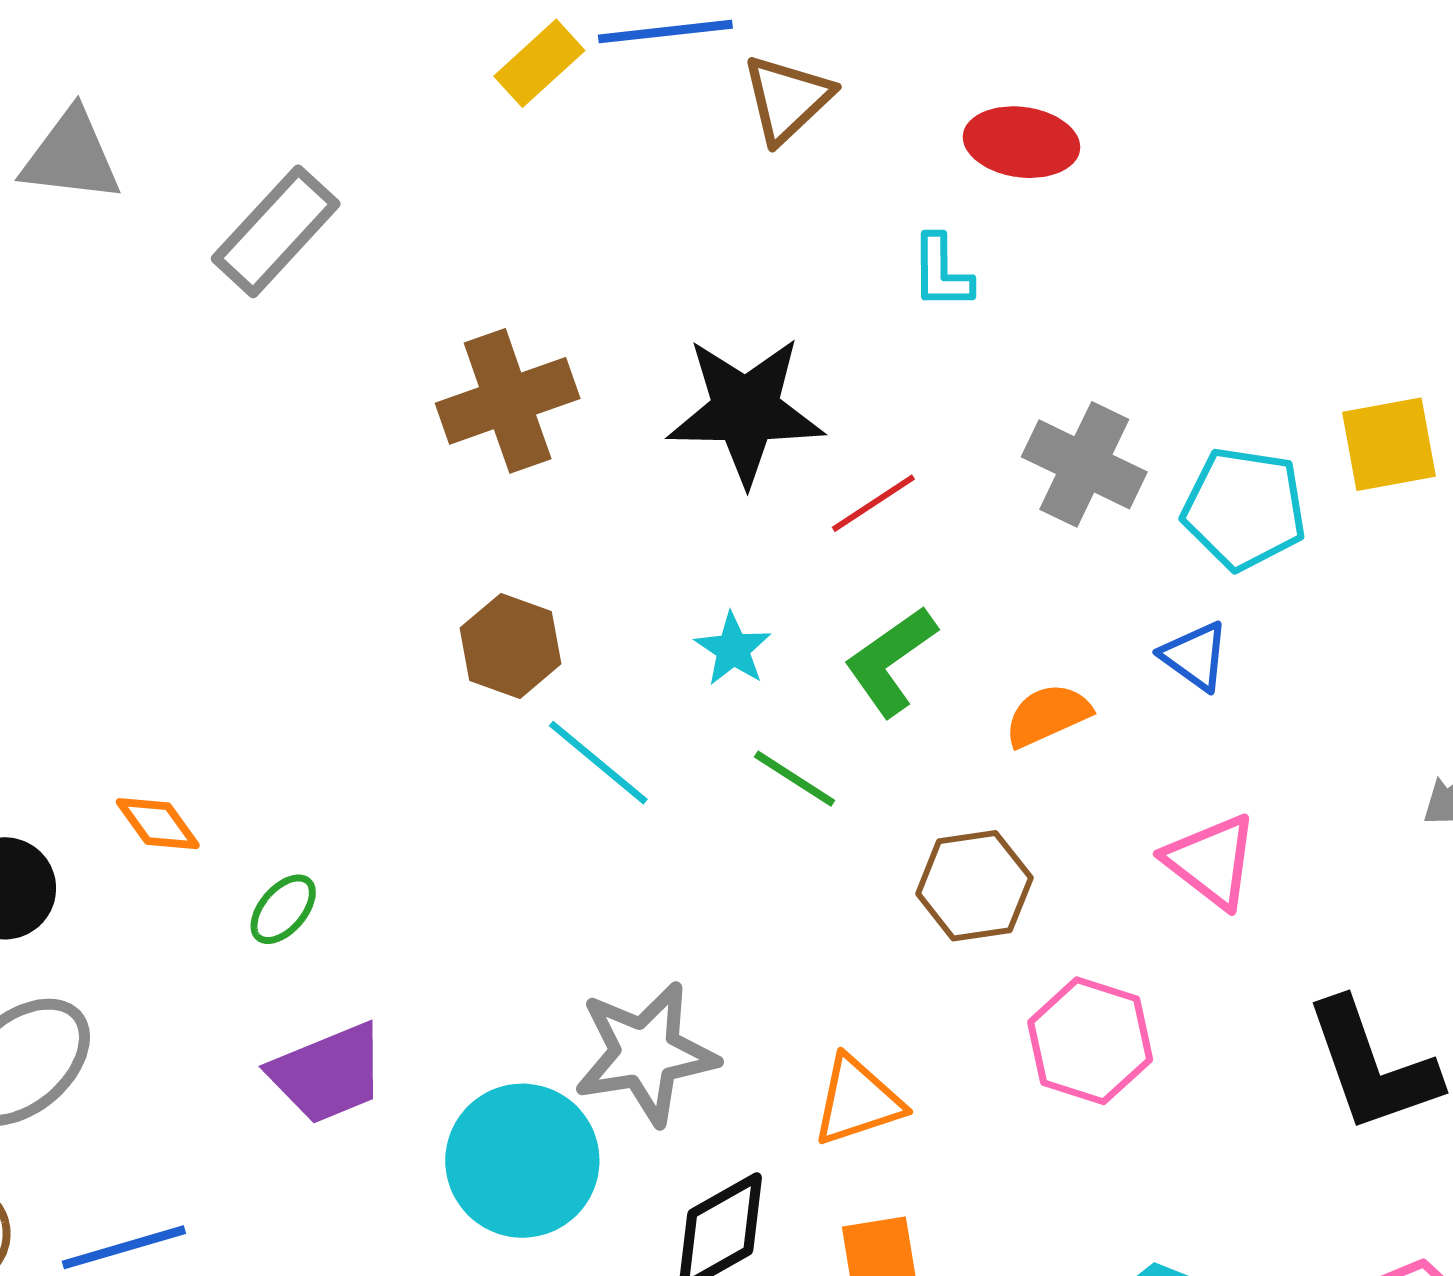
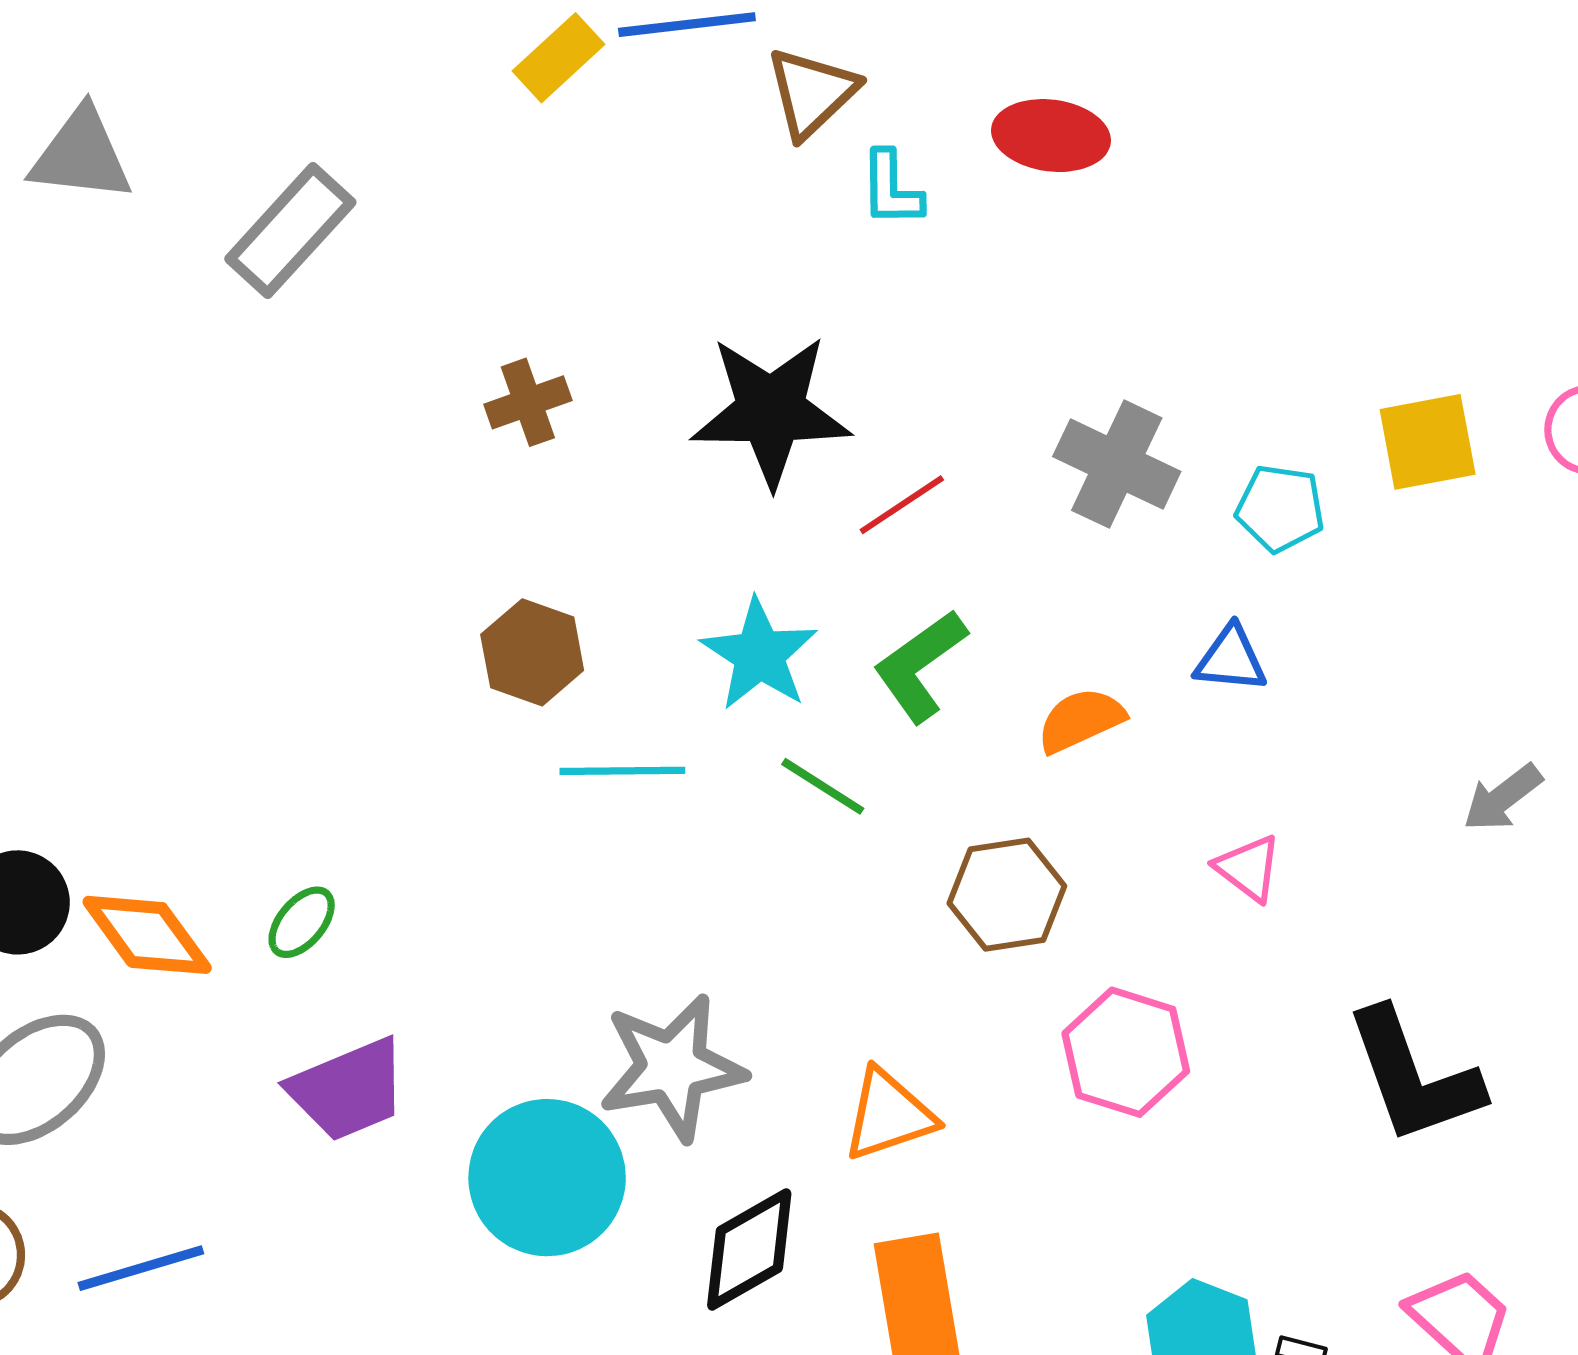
cyan L-shape: (942, 272) -> (891, 189), moved
brown cross: (508, 401) -> (528, 402), size x0.6
cyan pentagon: (1244, 509) -> (1280, 508), size x0.7
cyan star: (733, 649) -> (759, 655), size x1.5
blue triangle: (1195, 656) -> (1231, 659), turned -30
cyan line: (598, 763) -> (622, 771), turned -40
orange diamond: (158, 824) -> (147, 935), moved, size x1.5
pink triangle: (1211, 861) -> (1248, 868), size x0.7

